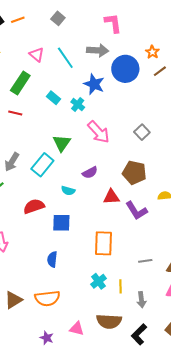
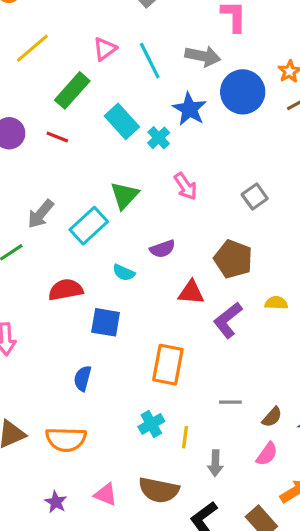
pink triangle: (37, 55) -> (105, 49), turned 35
cyan rectangle: (54, 98) -> (122, 121), size x1.5
pink arrow: (99, 132) -> (186, 186), size x0.7
purple L-shape: (136, 211) -> (228, 320), turned 75

